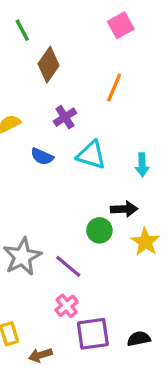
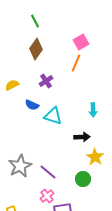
pink square: (121, 25) -> (81, 42), moved
green line: (22, 30) -> (35, 21), moved
cyan triangle: (91, 155) -> (53, 116), moved
green circle: (99, 230) -> (83, 179), moved

